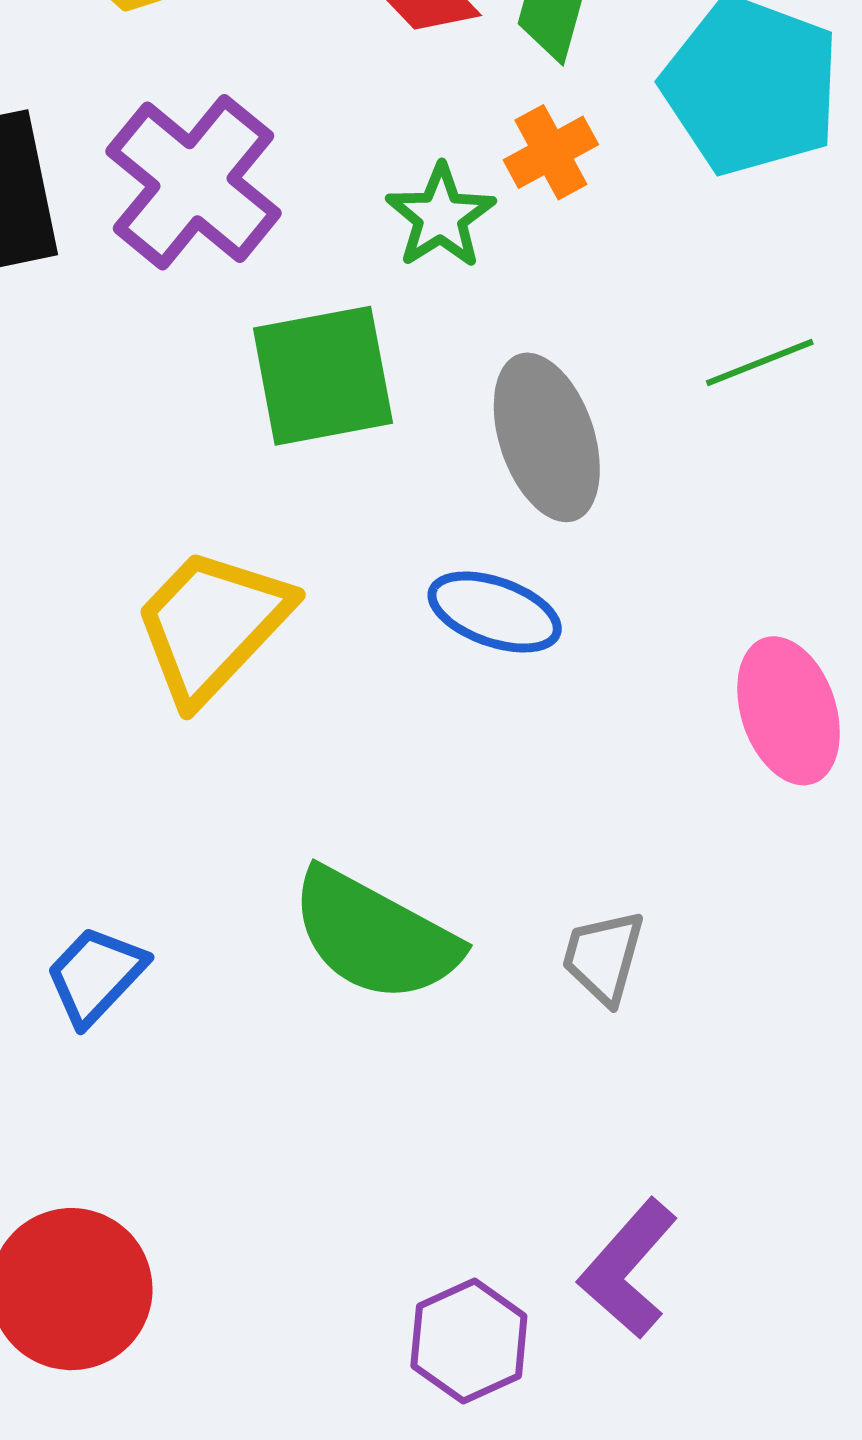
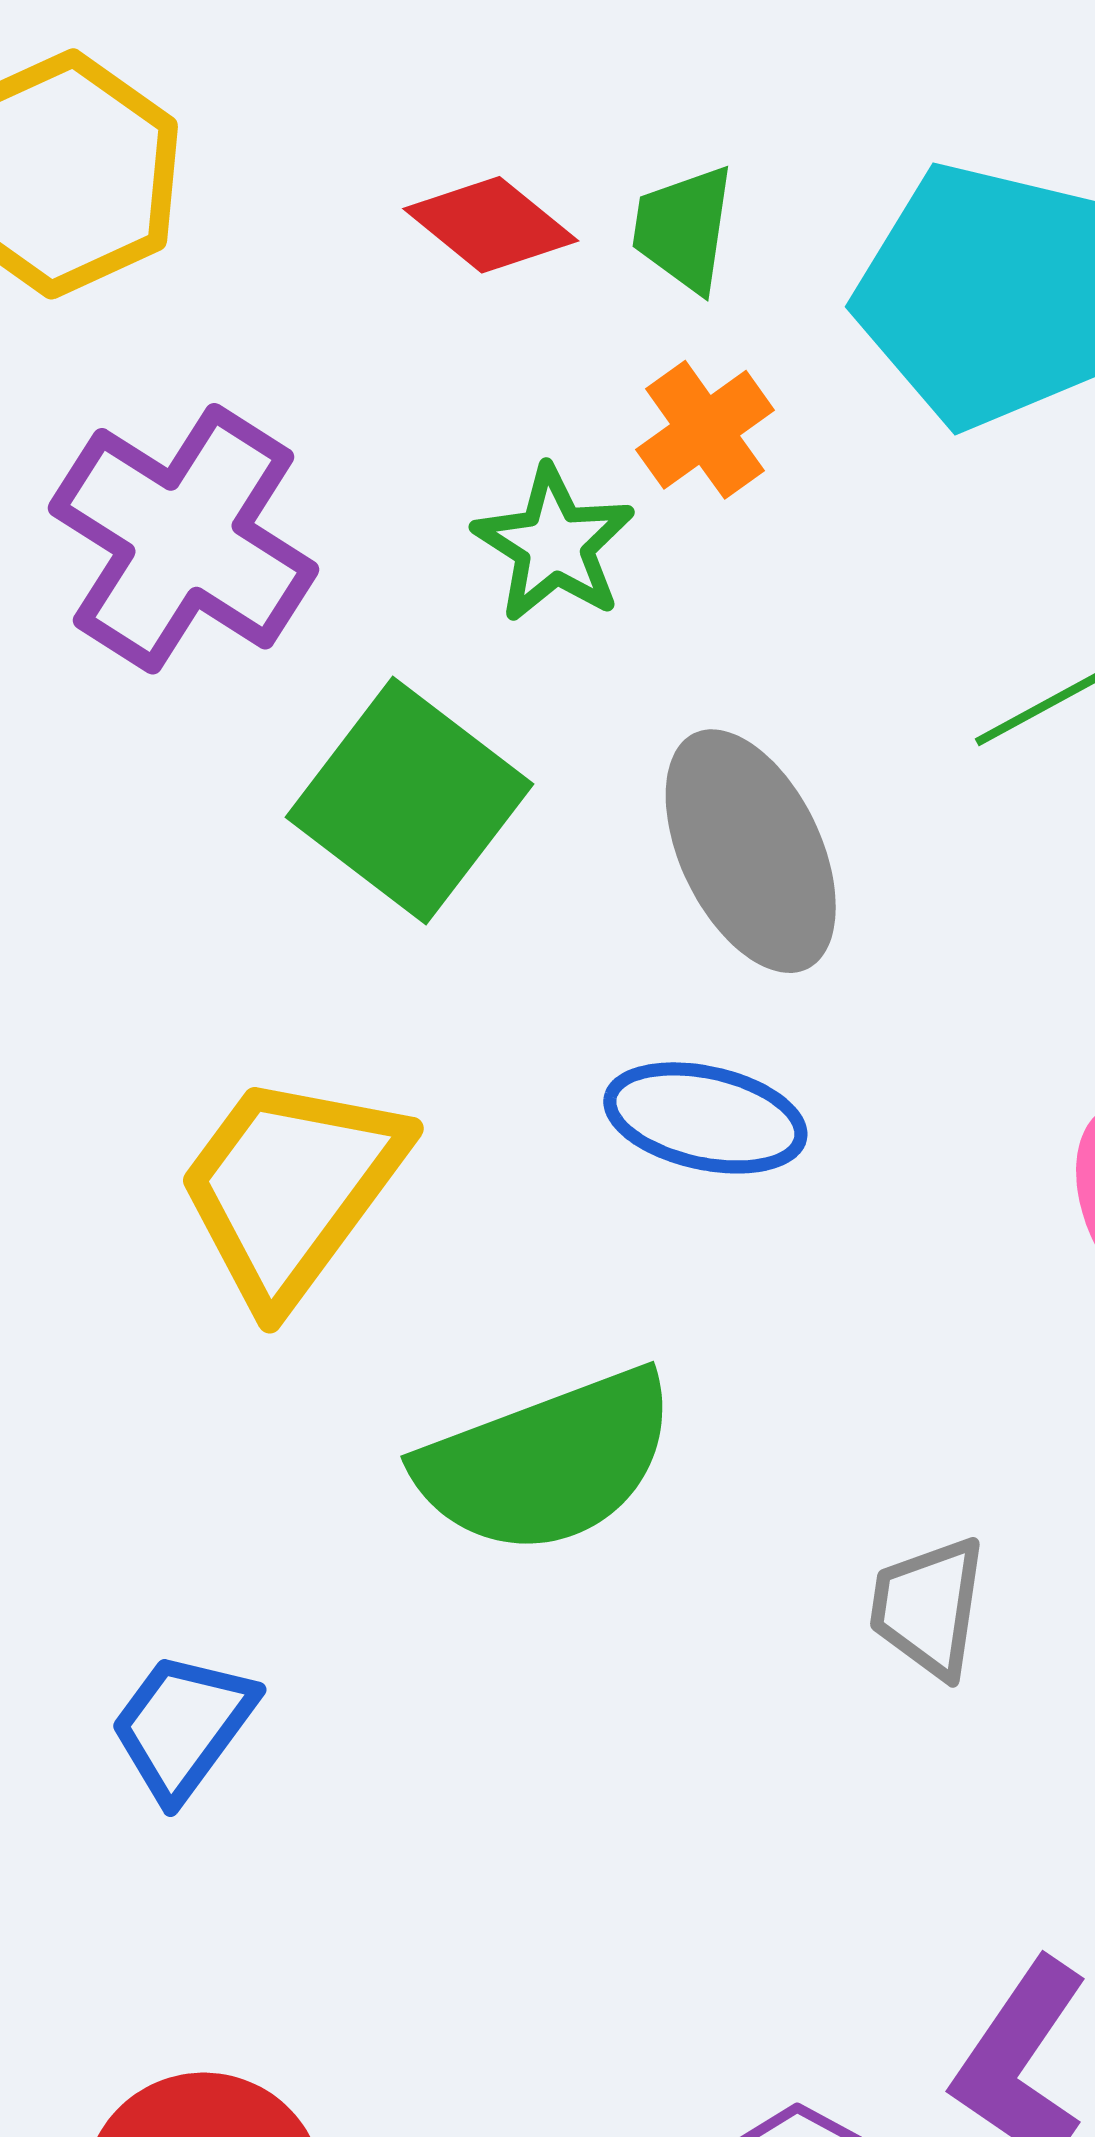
green square: (323, 376) -> (409, 801), turned -35
green semicircle: (375, 935) -> (547, 1462), moved, turned -42

